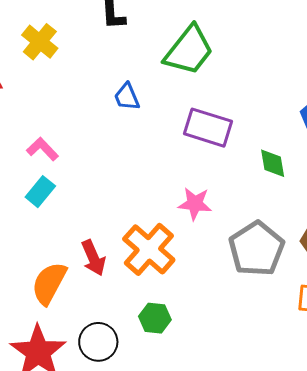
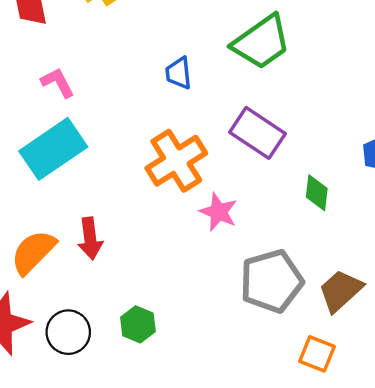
pink L-shape: (42, 149) -> (58, 83), moved
cyan rectangle: (40, 192) -> (53, 149), size x1.8
orange cross: (149, 249) -> (176, 161), moved

